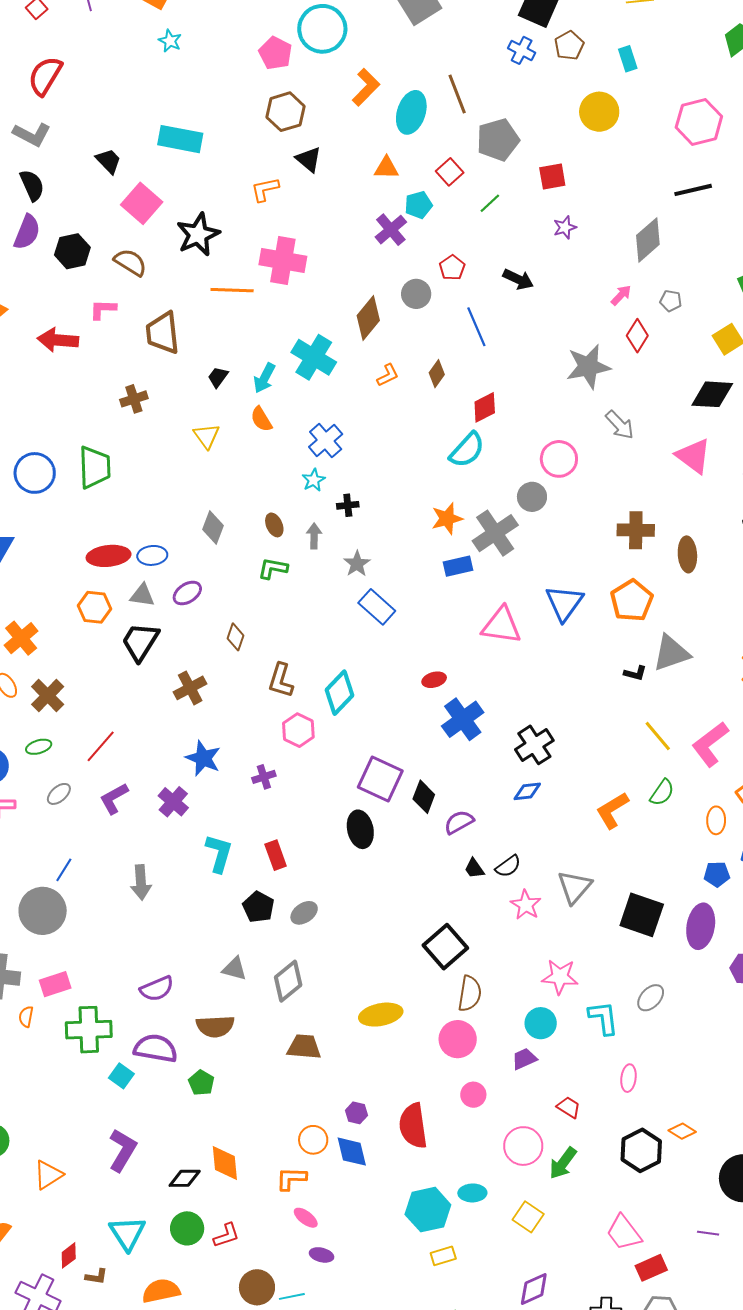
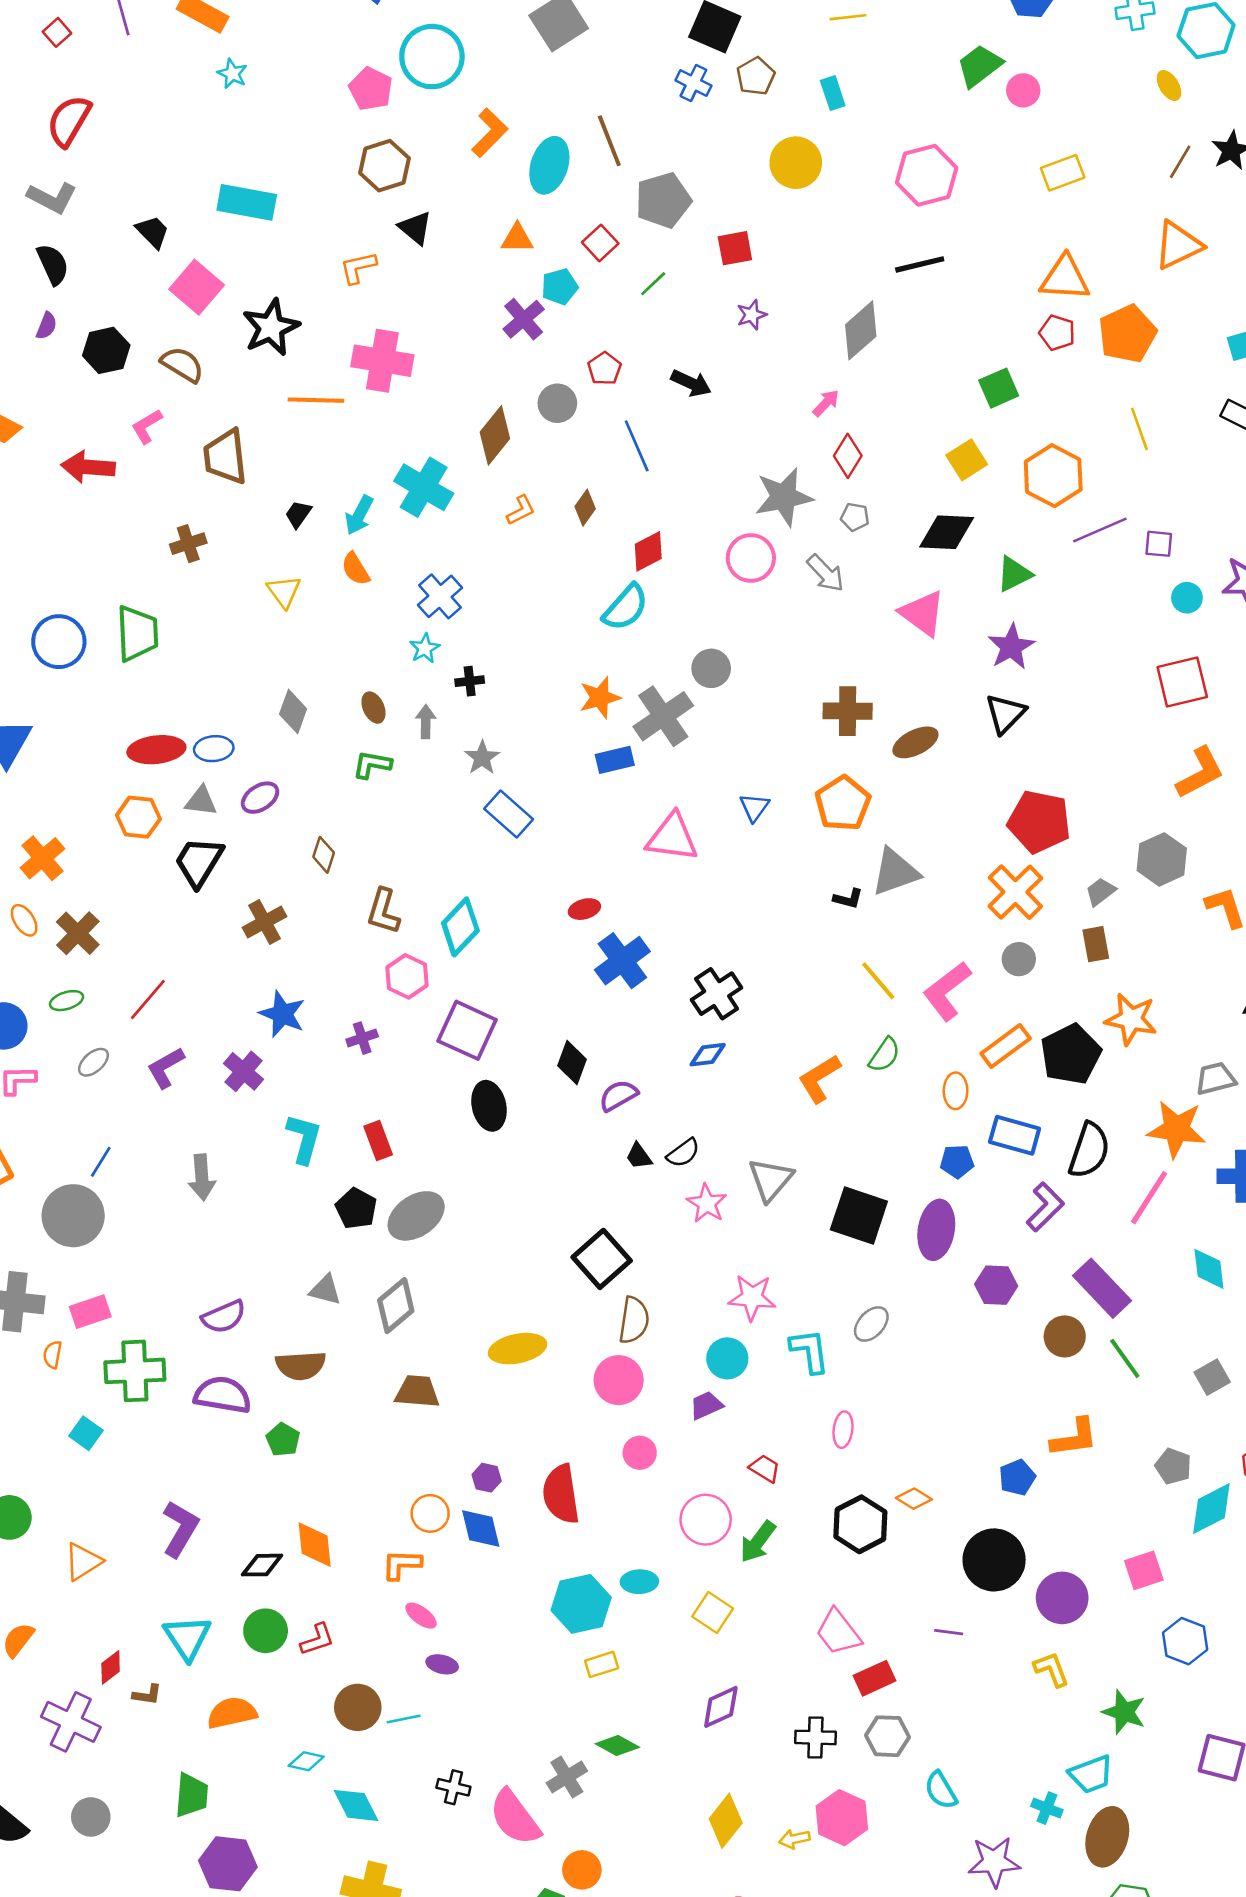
purple semicircle: (27, 232) -> (47, 326), size x0.6
gray pentagon: (671, 301) -> (855, 517), moved
pink L-shape: (103, 309) -> (147, 426), turned -32
pink circle: (559, 459) -> (751, 558), moved
brown ellipse: (687, 554) -> (915, 742), turned 68
blue triangle: (564, 603) -> (754, 807), size x0.6
purple square: (380, 779) -> (467, 1030), moved
gray ellipse: (304, 913) -> (416, 1216), size x1.6
cyan square: (121, 1076) -> (86, 1433), moved

